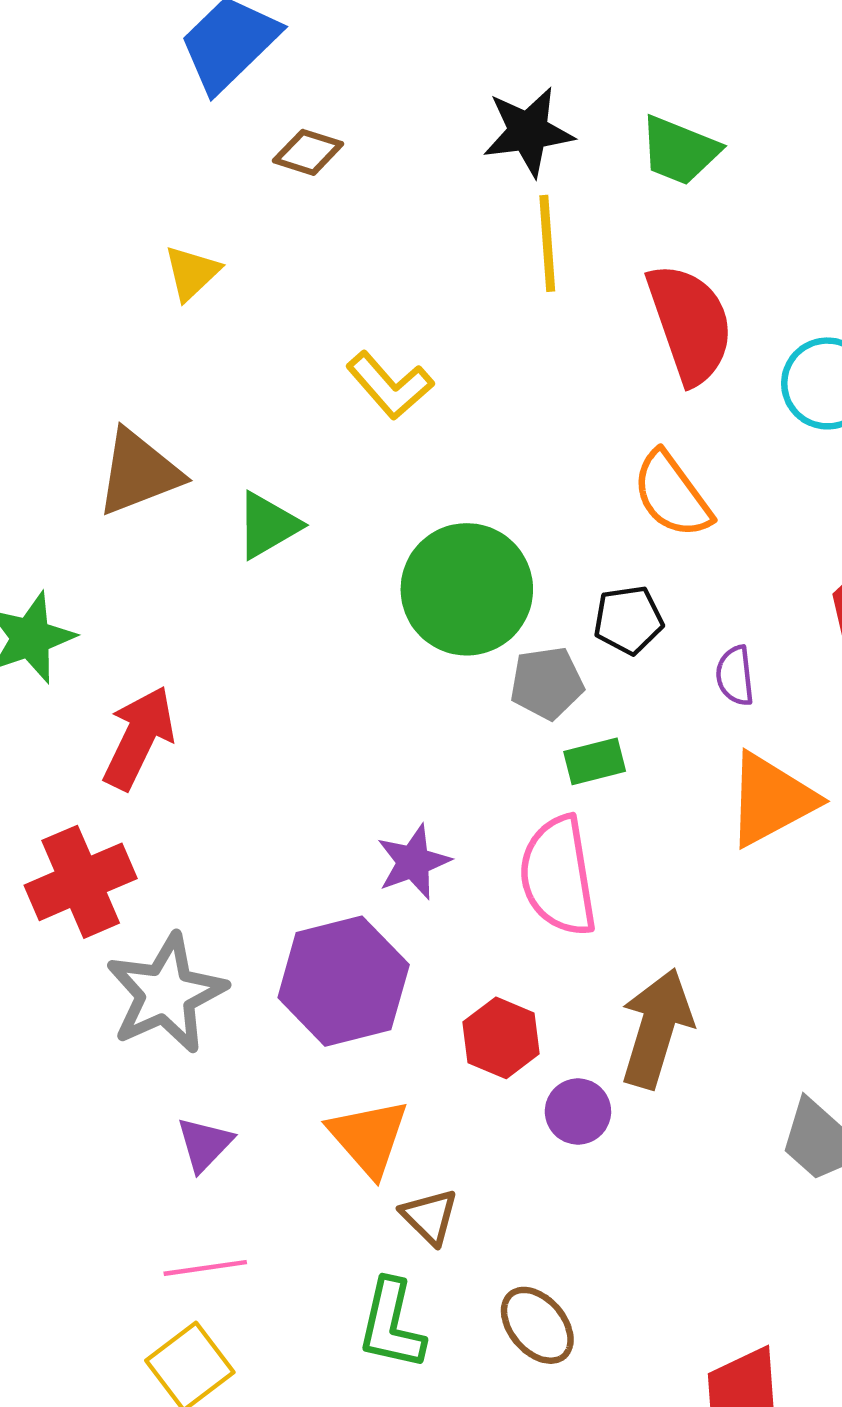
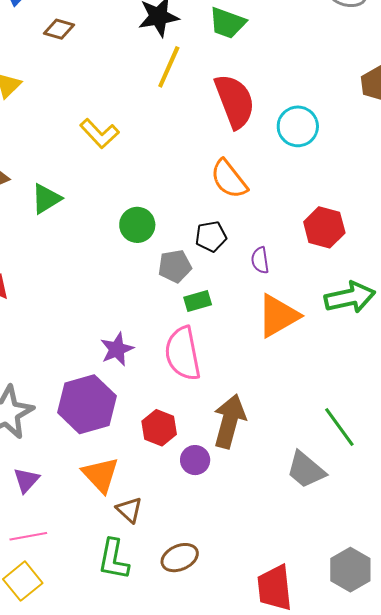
yellow line: (547, 243) -> (169, 67), turned 30
green circle: (467, 589) -> (137, 225), size x0.6
brown ellipse: (537, 1325) -> (180, 558), turned -72

